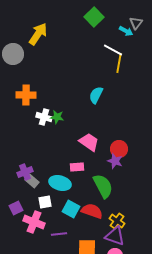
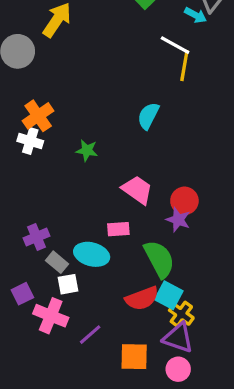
orange cross: (26, 95) -> (38, 116), turned -36
white cross: (44, 117) -> (30, 141), moved
gray rectangle: (32, 181) -> (57, 262), moved
cyan square: (71, 209) -> (169, 295), moved
red semicircle: (92, 211) -> (142, 298), turned 140
purple line: (59, 234) -> (90, 335), turned -35

